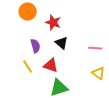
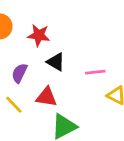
purple semicircle: (35, 46) -> (19, 73), turned -128
pink line: (95, 48) -> (95, 72), moved

